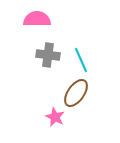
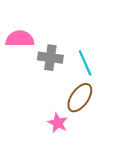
pink semicircle: (37, 19) -> (20, 39), moved

